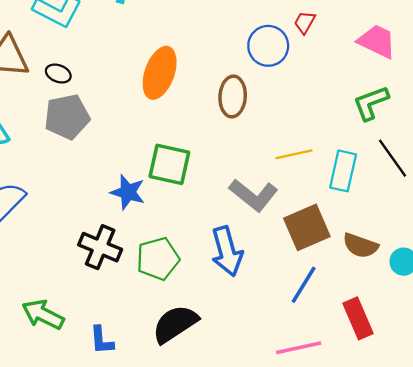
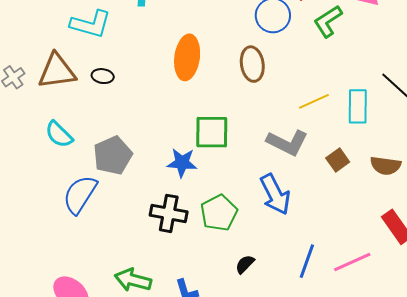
green L-shape: (371, 103) -> (328, 21), moved
gray pentagon: (67, 117) -> (113, 155), moved
brown square: (307, 227) -> (338, 160), size x0.6
blue line: (304, 285) -> (307, 261), moved
black semicircle: (175, 324) -> (245, 264), size x0.5

